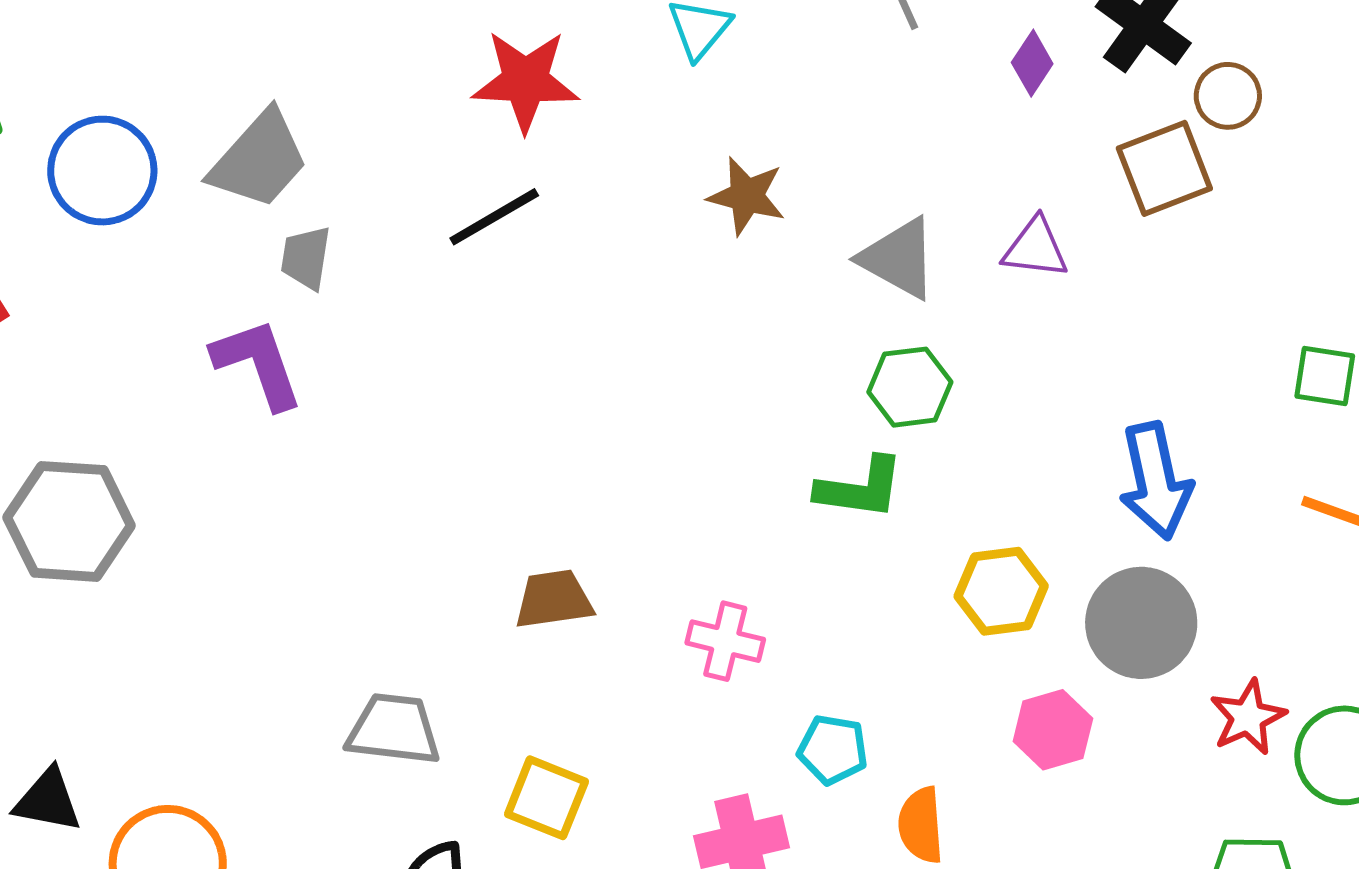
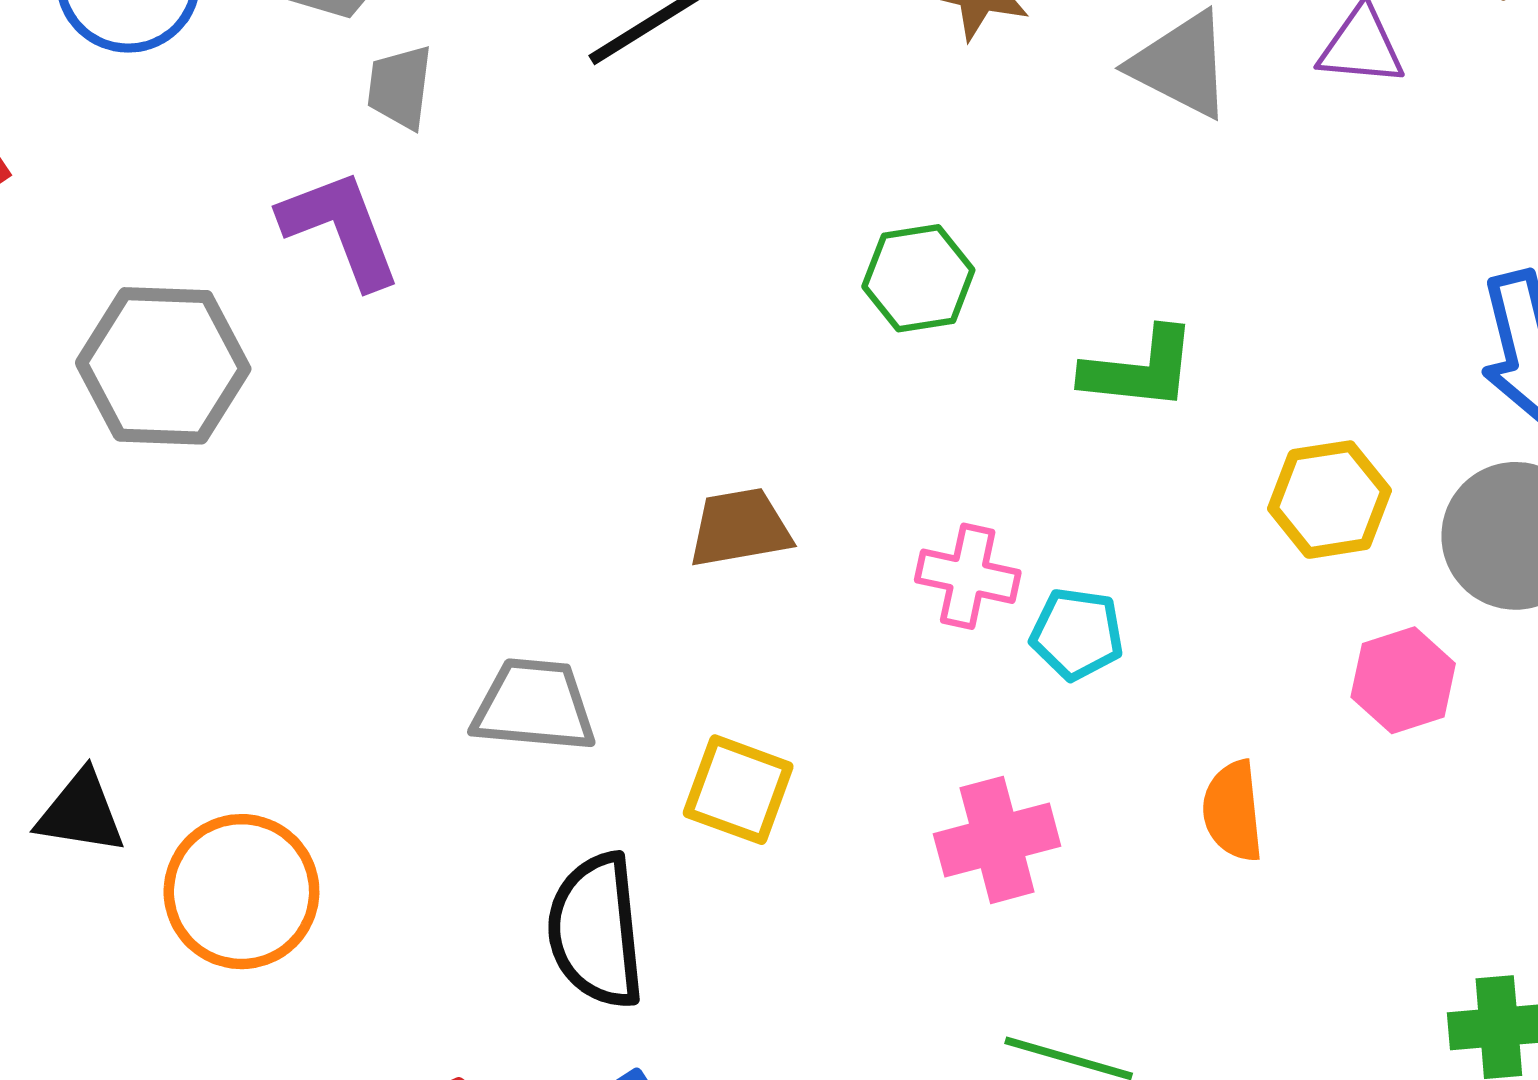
green hexagon: (910, 387) -> (918, 278), moved
gray hexagon: (69, 521) -> (163, 366), moved
cyan pentagon: (833, 750) -> (1077, 634), moved

